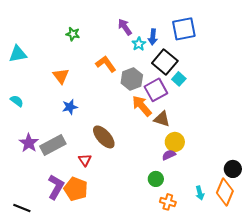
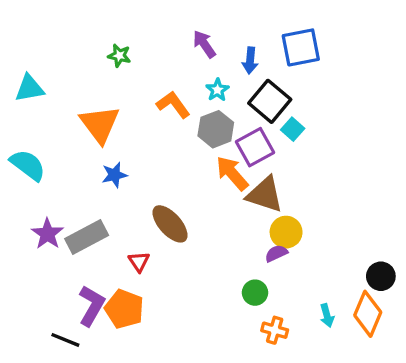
cyan star: (139, 44) -> (217, 90), moved
orange triangle: (61, 76) -> (100, 124), size x1.5
cyan semicircle: (17, 101) -> (28, 165), size x1.6
brown triangle: (162, 119) -> (265, 195), size x1.4
black line: (22, 208) -> (65, 340), moved

